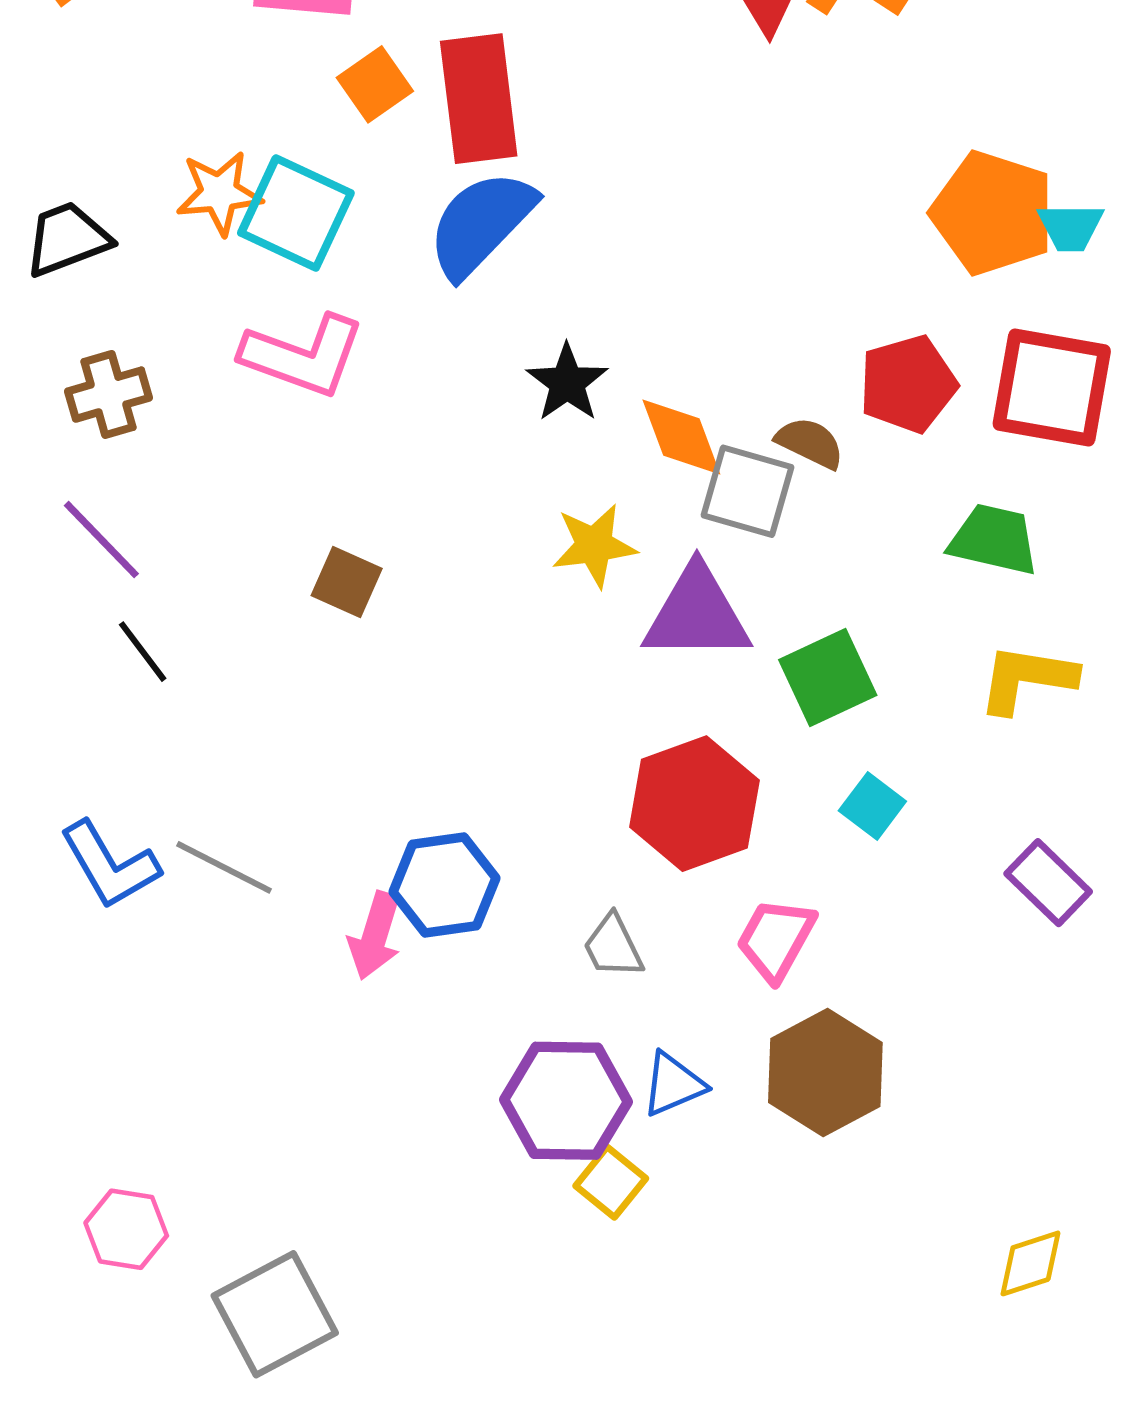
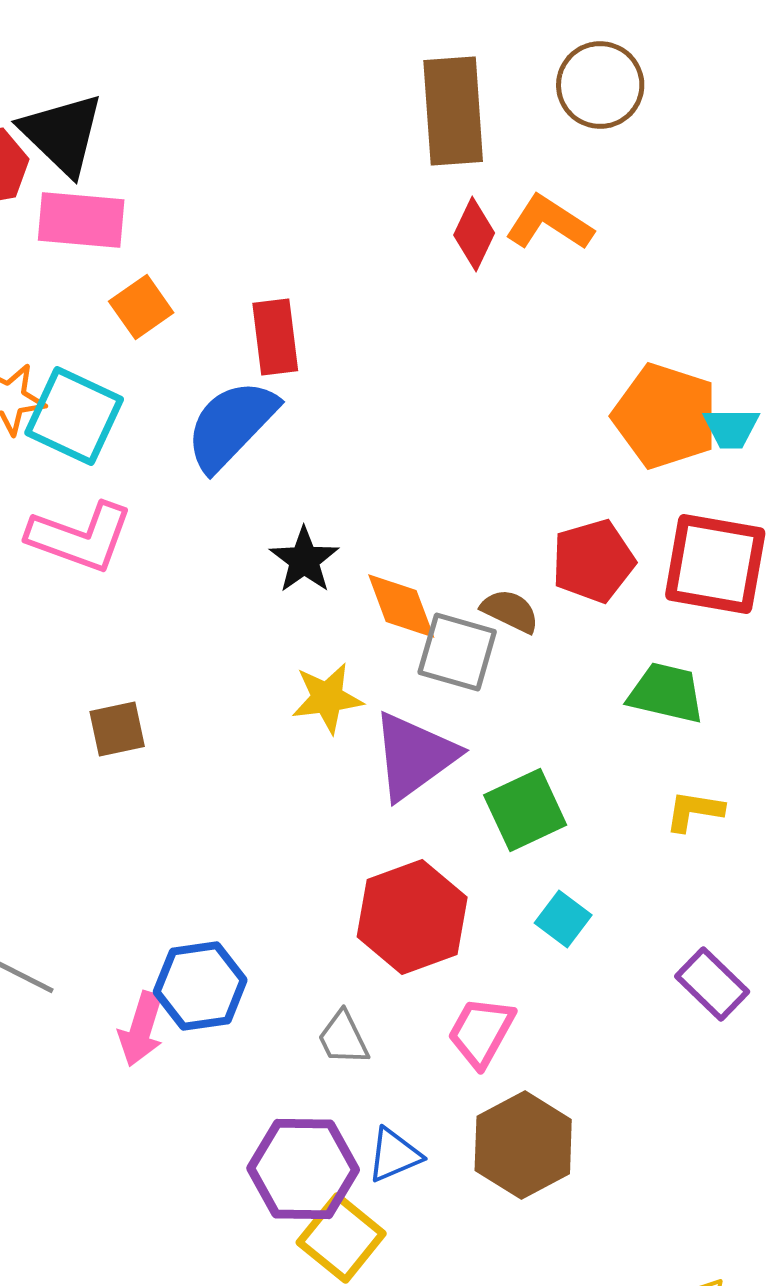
red rectangle: (479, 99) -> (275, 337), moved, size x0.7
brown square: (347, 582) -> (117, 729), turned -36
purple triangle: (697, 614) -> (414, 756), turned -36
yellow L-shape: (1027, 679) -> (694, 811), size x0.7
yellow square: (611, 1182) -> (341, 1238), size x1.4

